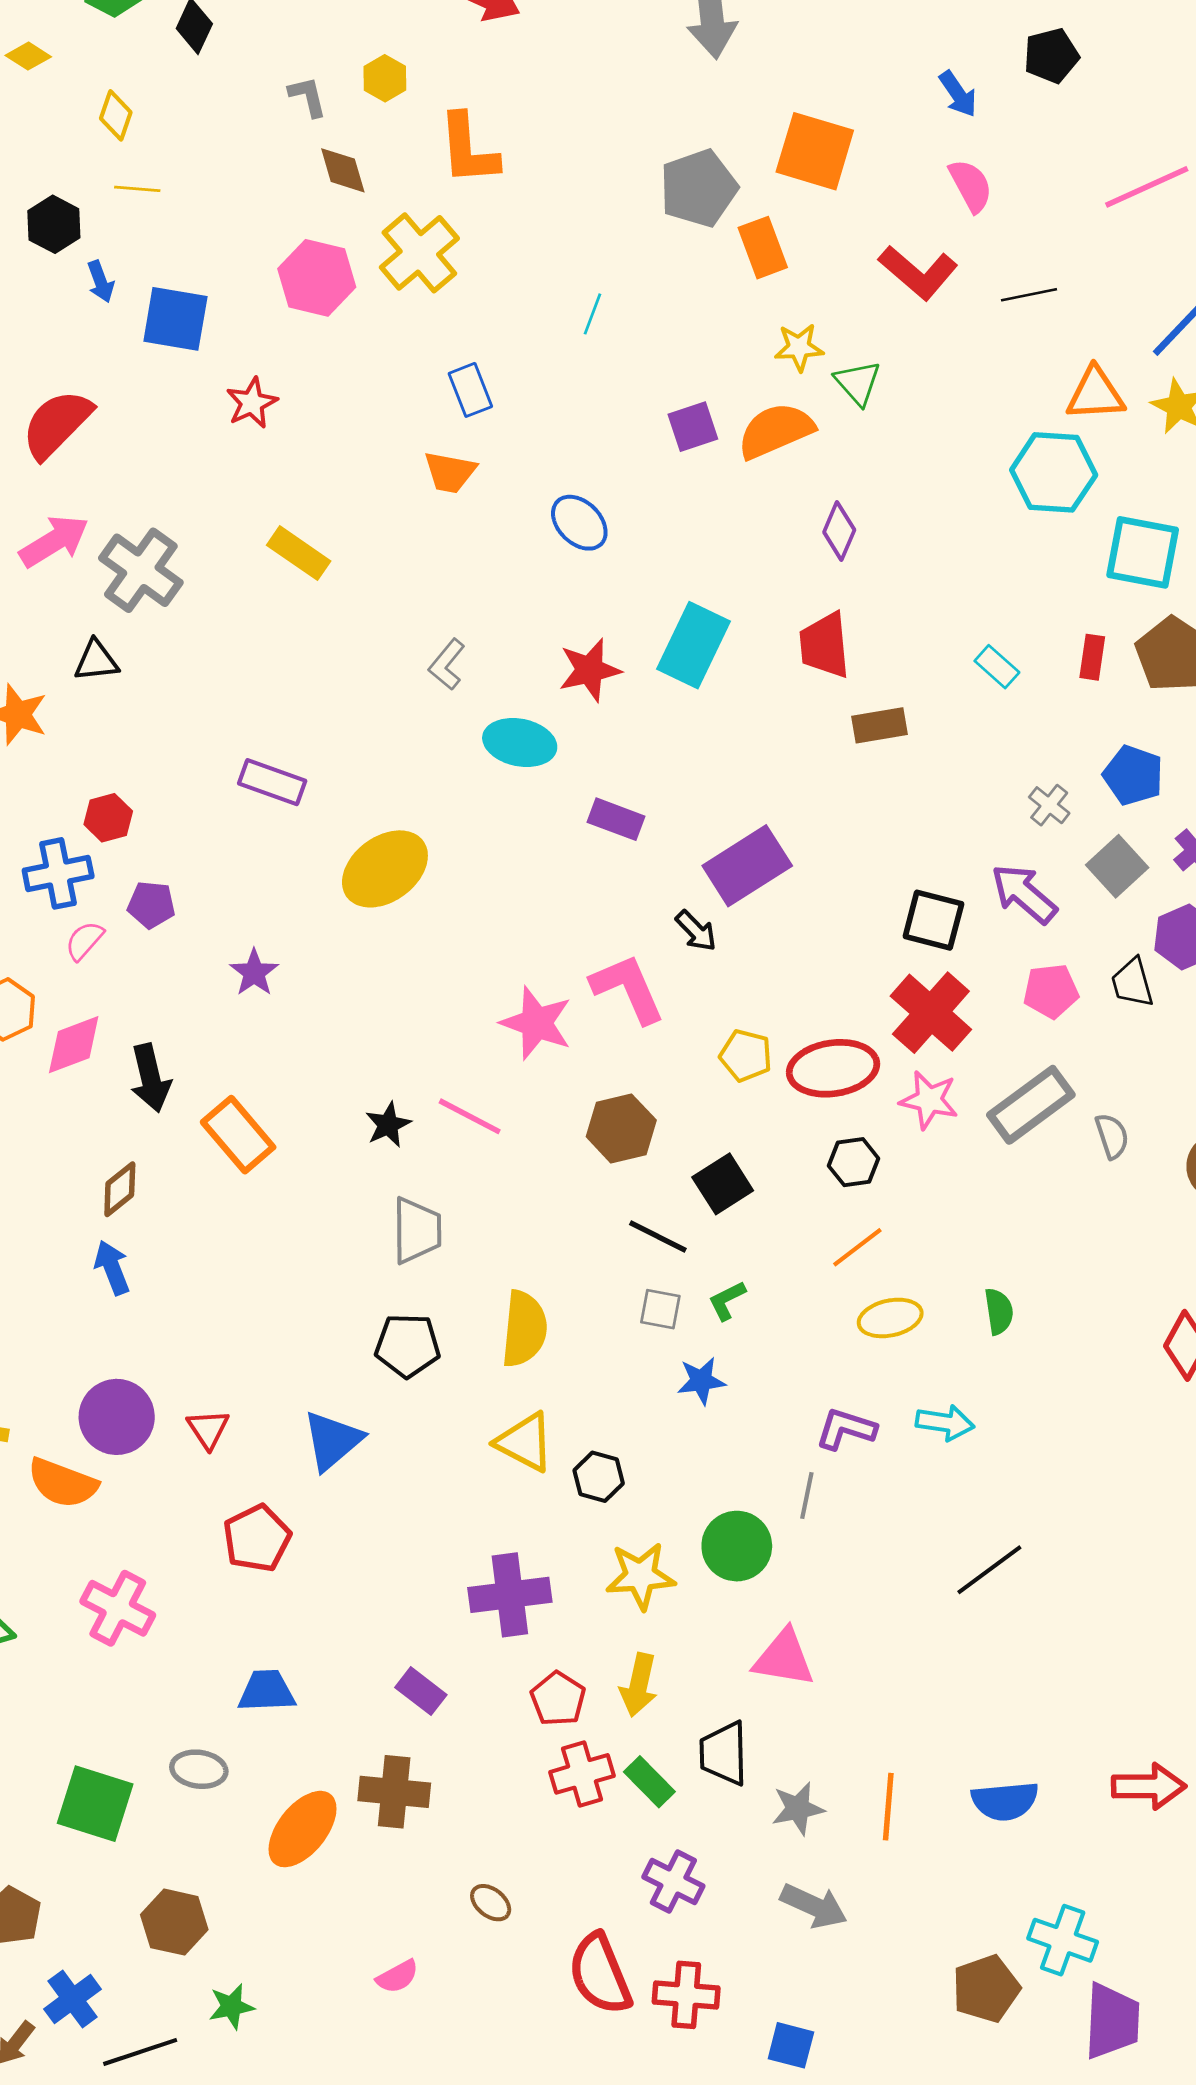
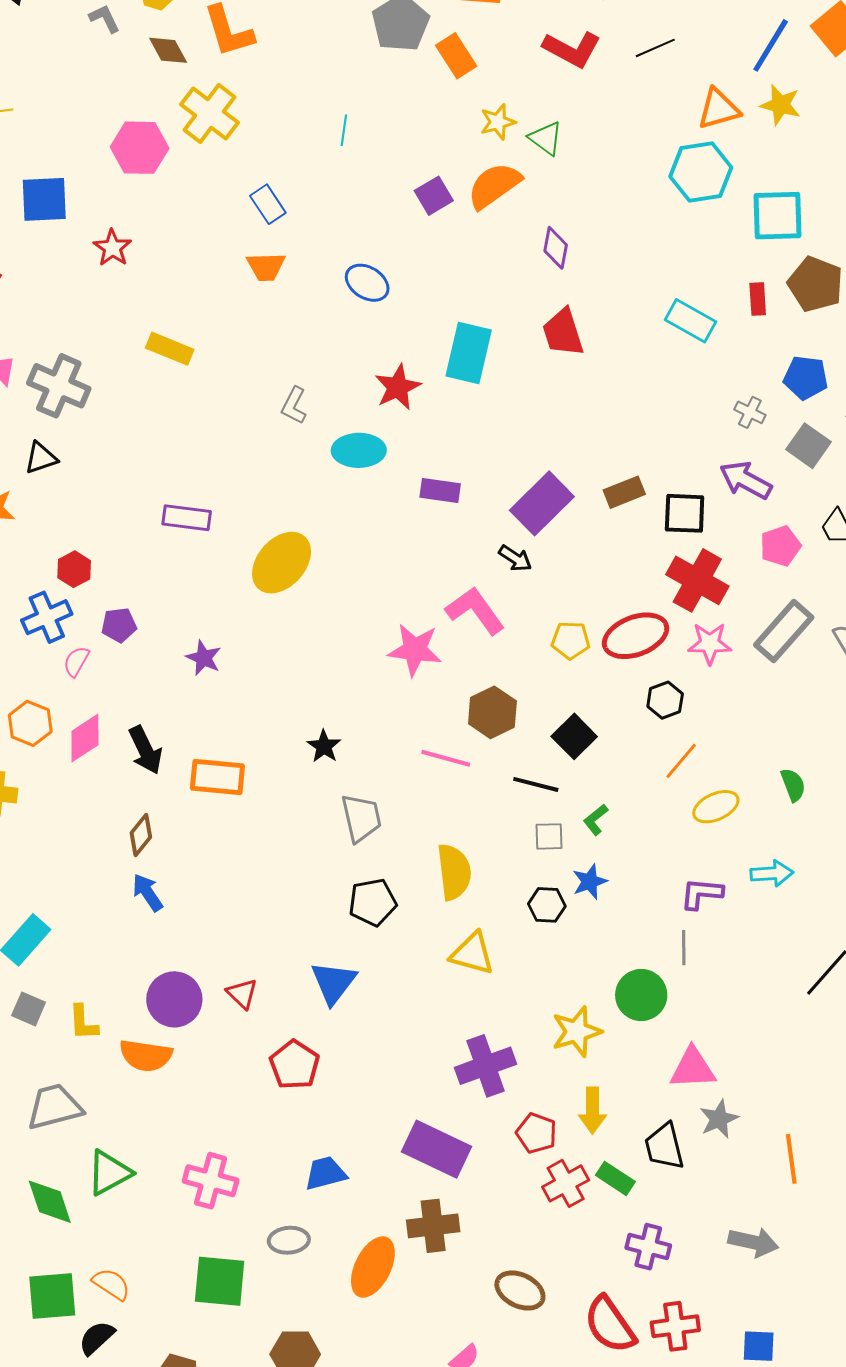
brown diamond: (343, 170) -> (168, 50), moved
cyan rectangle: (997, 667) -> (691, 321), size x1.5
brown rectangle: (880, 725) -> (624, 492), moved
pink line: (470, 1116) -> (446, 758), moved
orange rectangle: (238, 1135) -> (217, 777), turned -32
black hexagon: (599, 1477) -> (547, 905), moved
pink cross: (118, 1608) -> (211, 1181), moved
purple rectangle: (421, 1691) -> (437, 1149), size x1.8
gray star: (798, 1808) -> (719, 1119), moved
brown ellipse: (491, 1903) -> (520, 1291), size x1.6

